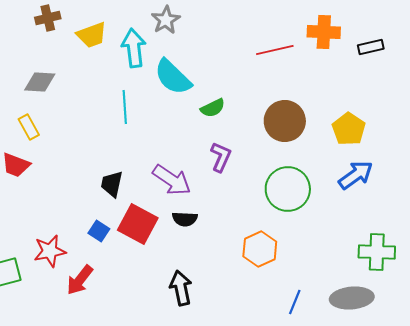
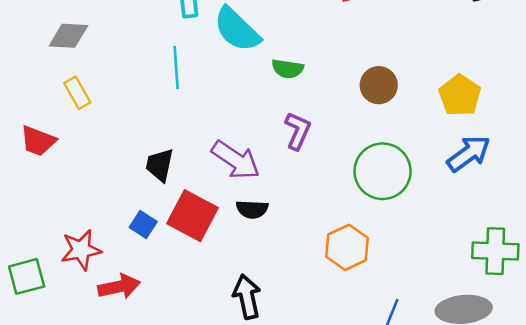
green semicircle: (213, 108) -> (288, 69), turned 35
brown circle: (285, 121) -> (379, 85), size x0.7
yellow rectangle: (29, 127) -> (77, 93), moved
red arrow: (80, 280) -> (119, 287), turned -140

